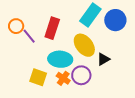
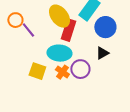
blue circle: (115, 20) -> (105, 27), moved
red rectangle: (52, 28) -> (68, 30), moved
yellow ellipse: (84, 45) -> (59, 16), moved

